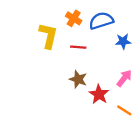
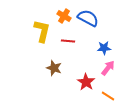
blue semicircle: (101, 21) -> (88, 18), turned 45
blue star: (123, 41) -> (104, 48), moved
brown star: (78, 79) -> (54, 68), moved

